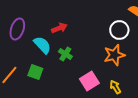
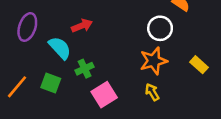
green cross: (65, 54) -> (85, 69), moved, turned 32
pink square: (89, 81) -> (104, 95), moved
yellow arrow: (115, 87) -> (152, 92), moved

